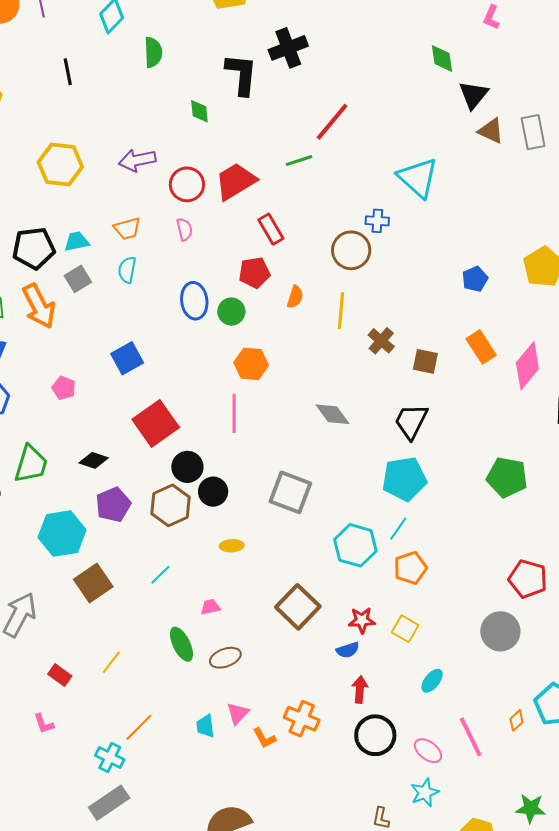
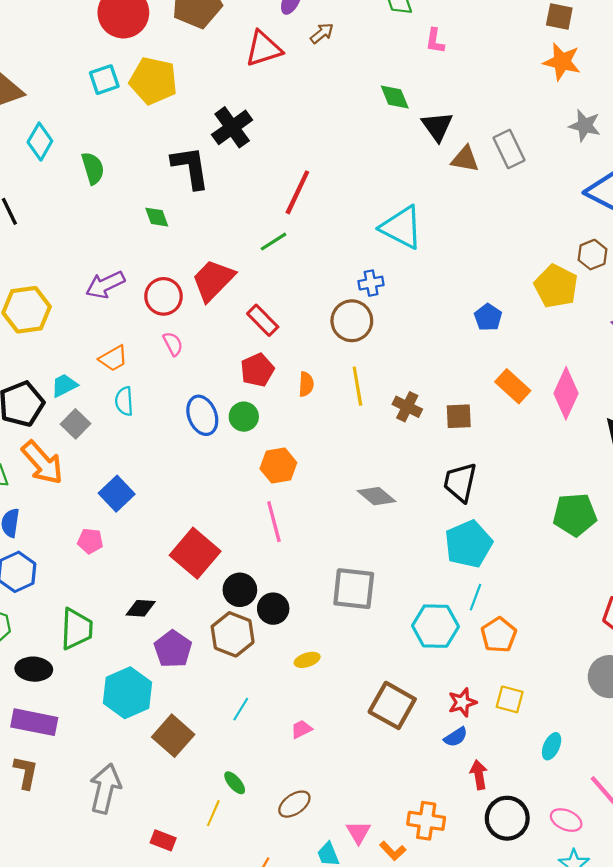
blue square: (127, 358) -> (117, 494), moved
green ellipse: (181, 644) -> (235, 783), moved, size x0.7
brown ellipse: (225, 658) -> (294, 804), moved

